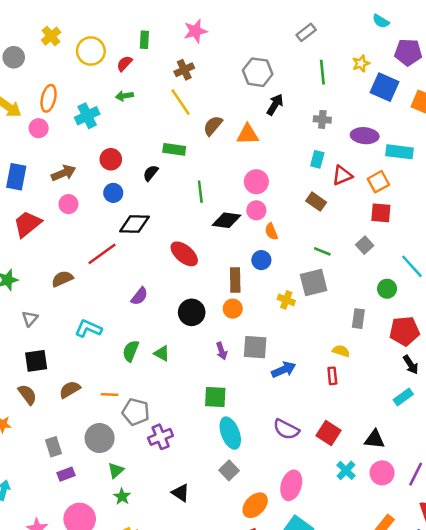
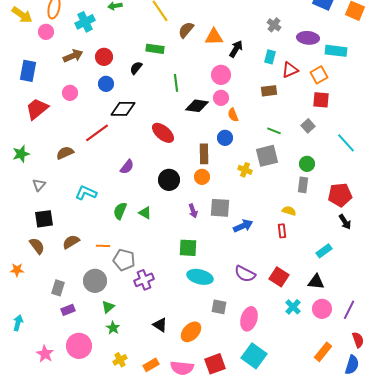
black arrow: (275, 105) -> (236, 49), moved
gray cross: (322, 119) -> (274, 25), turned 32
brown arrow: (63, 173) -> (73, 56), moved
brown rectangle: (316, 202) -> (269, 91), turned -42
green circle: (387, 289) -> (307, 164), moved
cyan rectangle: (403, 397) -> (324, 251), moved
cyan ellipse: (230, 433) -> (200, 277), turned -55
gray rectangle: (54, 447) -> (58, 288), turned 35
gray square: (229, 470) -> (219, 307), moved, turned -35
orange ellipse: (255, 505) -> (191, 332), moved

